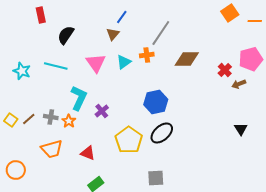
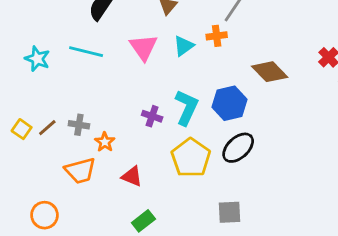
brown diamond: (187, 59) -> (270, 72), moved, turned 45
cyan L-shape: (79, 98) -> (186, 108), moved
purple cross: (102, 111) -> (152, 116), turned -32
orange star: (69, 121) -> (105, 142), moved
orange circle: (16, 170) -> (44, 215), moved

